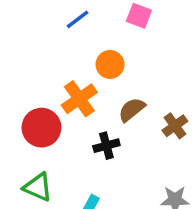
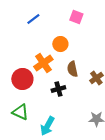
blue line: (78, 19) -> (33, 19), moved
brown semicircle: (132, 110) -> (72, 69), turned -63

